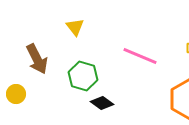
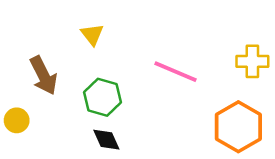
black diamond: (102, 103) -> (106, 140), moved, turned 30

